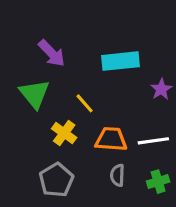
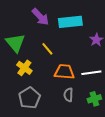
purple arrow: (52, 53) -> (40, 17), moved
yellow cross: (64, 133) -> (24, 68), moved

